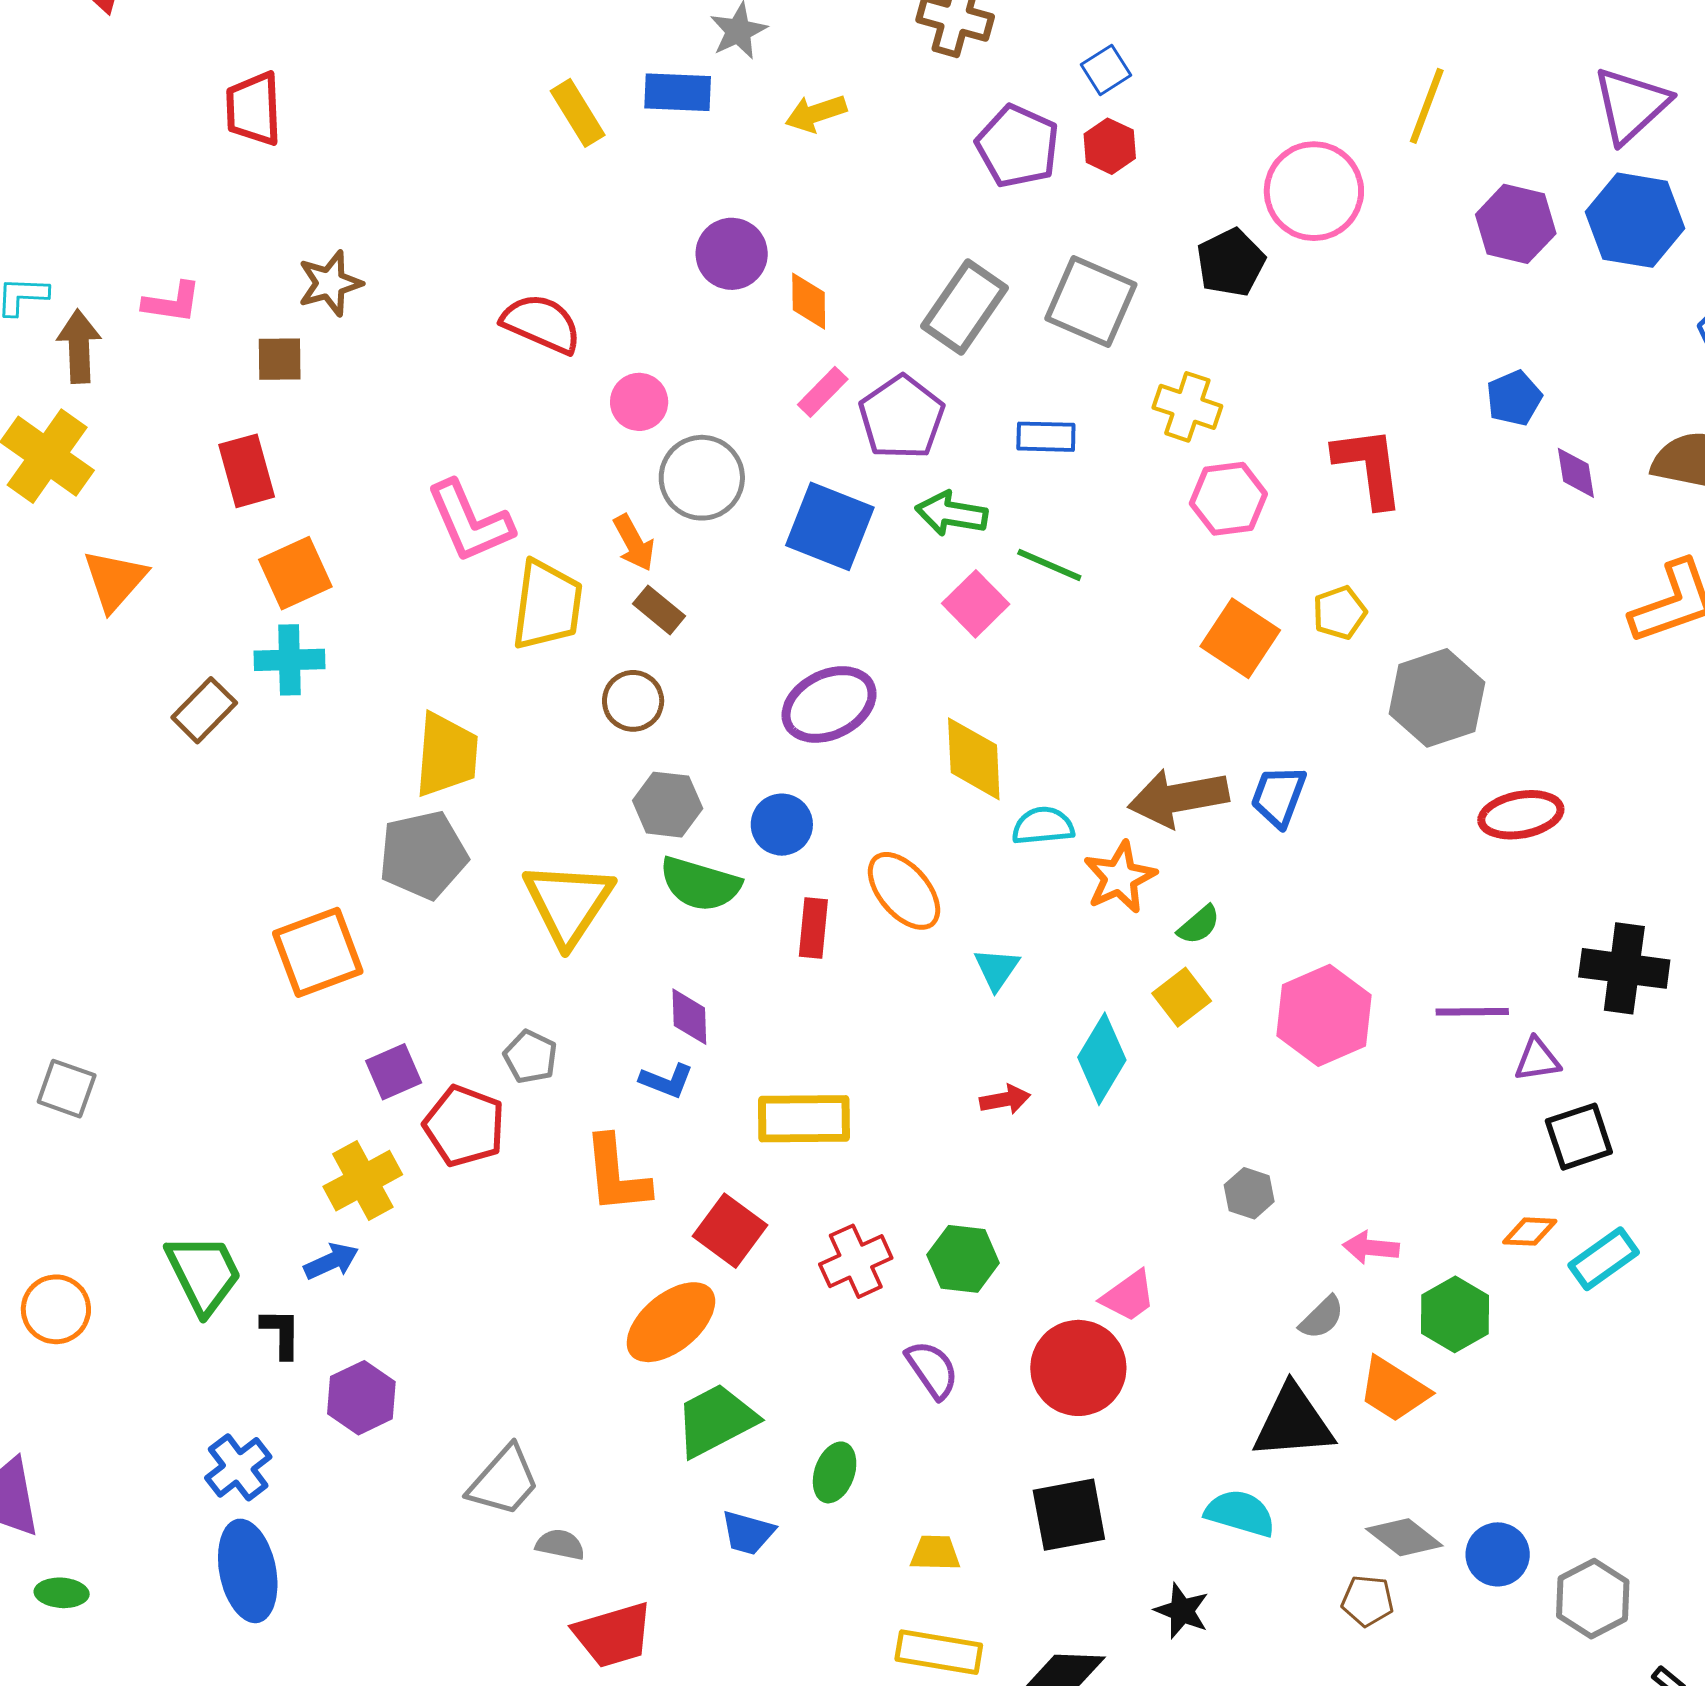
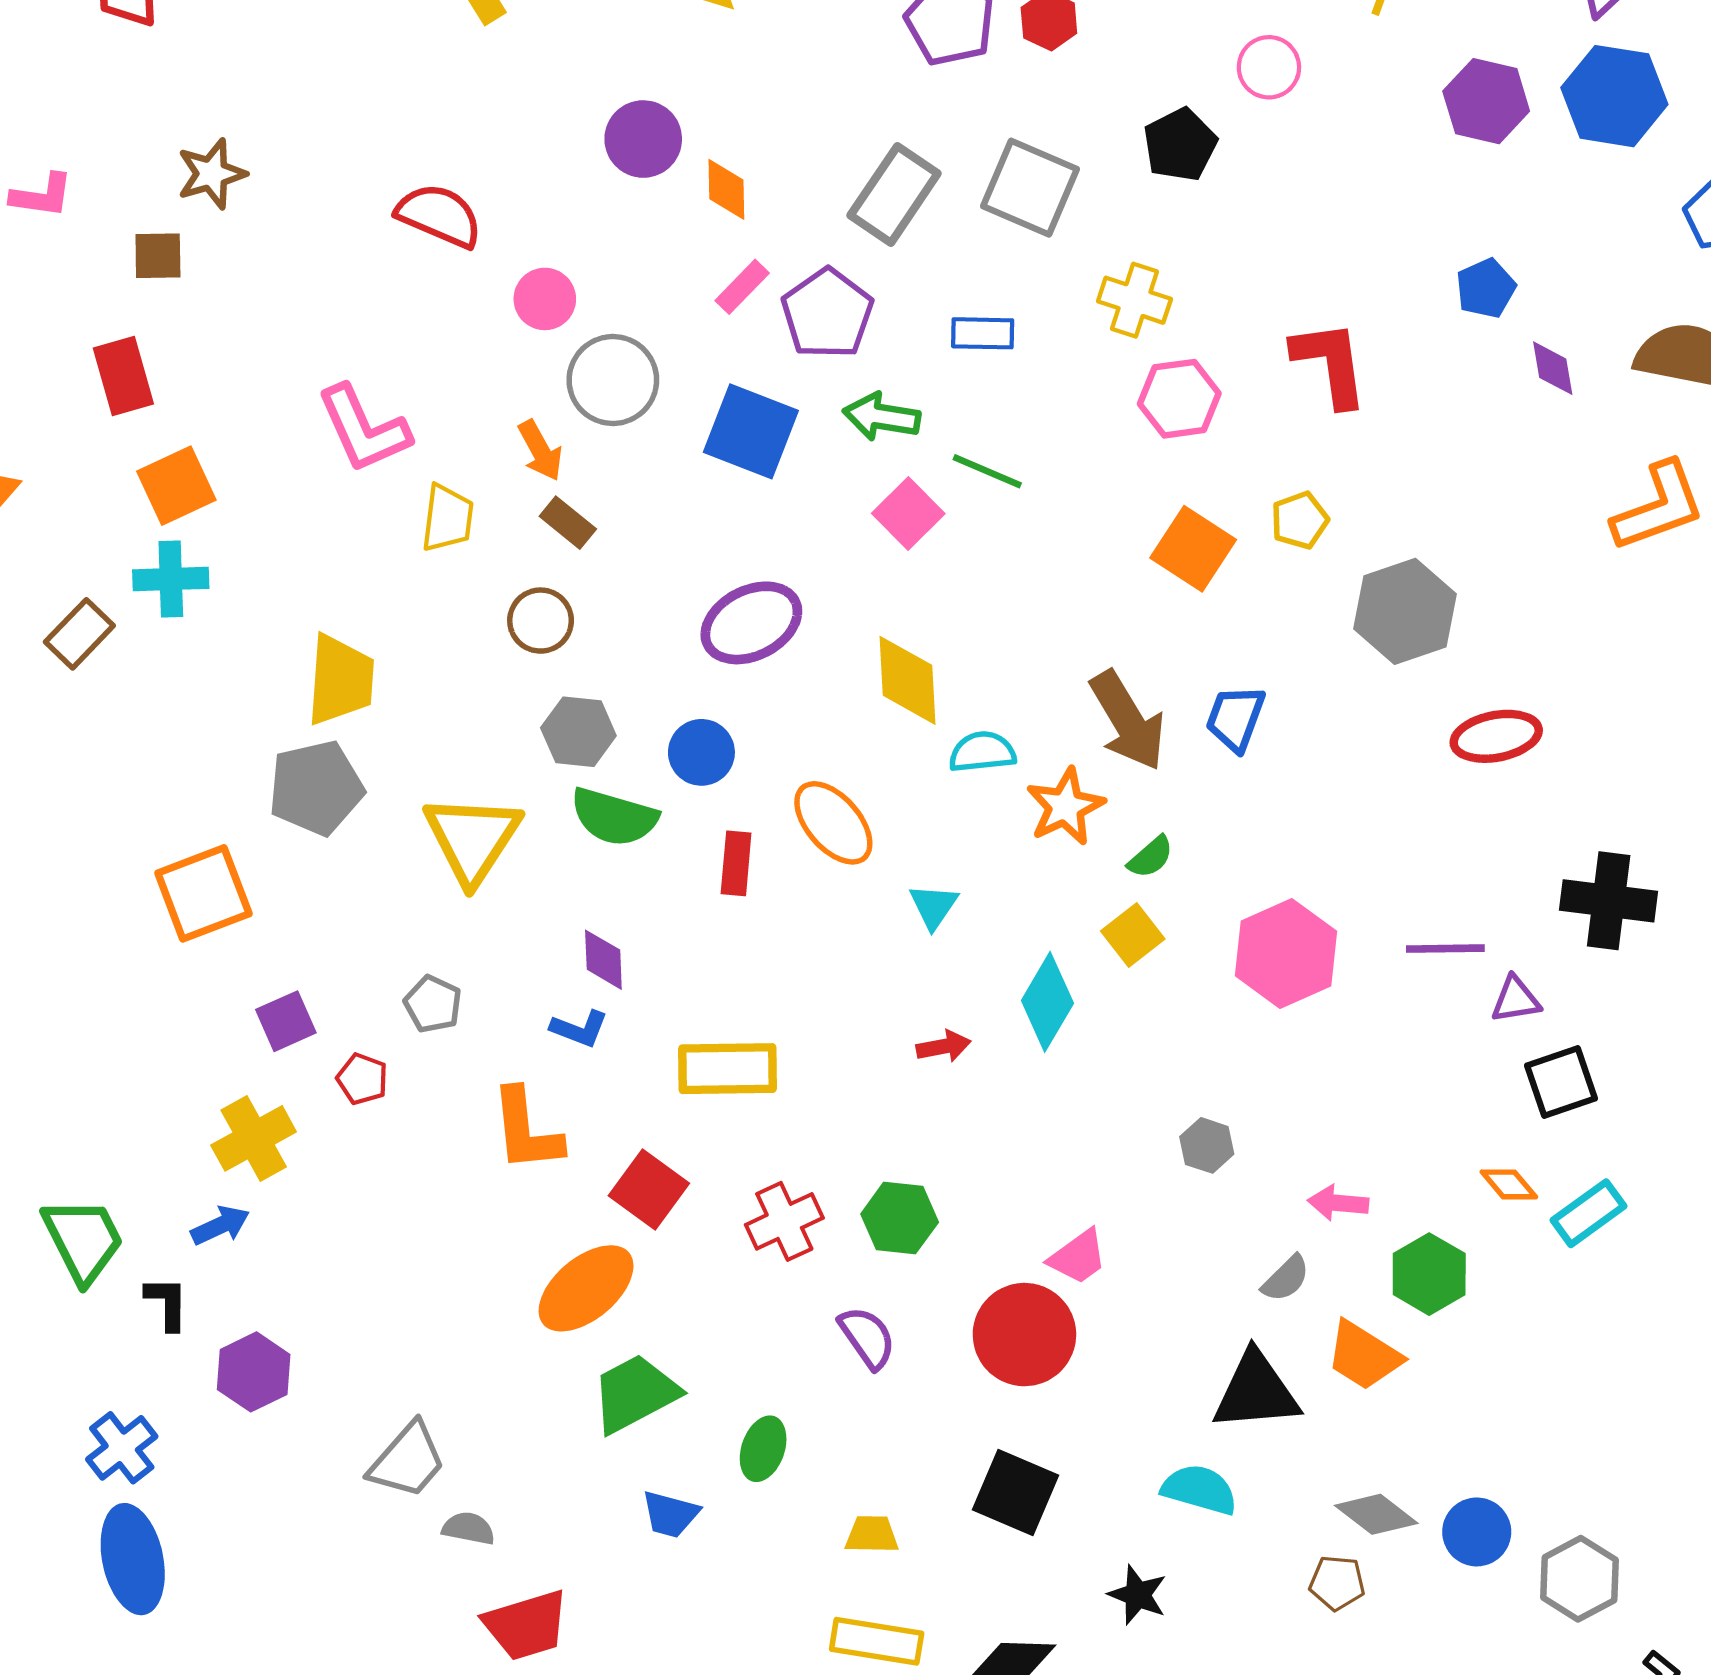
pink circle: (1314, 191) -> (1269, 67), size x0.6
yellow trapezoid: (547, 605) -> (447, 518), size x0.7
brown arrow: (1178, 798) -> (1128, 721), turned -110
red pentagon: (464, 1126) -> (362, 1079), size x0.6
orange diamond: (1530, 1232) -> (1509, 1184), turned 48
black square: (1069, 1515) -> (1015, 1492), turned 34

